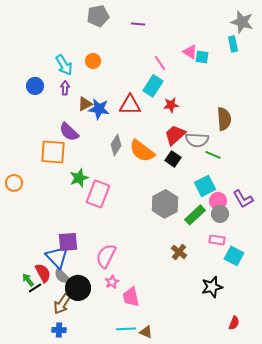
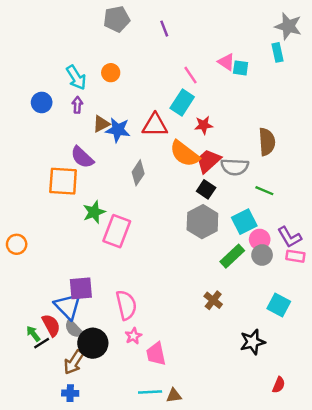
purple line: (138, 24) -> (164, 29), turned 64
orange semicircle: (142, 151) -> (185, 154), moved
green line: (213, 155) -> (264, 191), moved
orange circle: (14, 183) -> (17, 244), moved
gray hexagon: (165, 204) -> (202, 222), moved
pink rectangle: (217, 240) -> (295, 256), moved
pink semicircle: (106, 256) -> (126, 305), turned 140
brown triangle: (146, 332) -> (174, 396), turned -32

